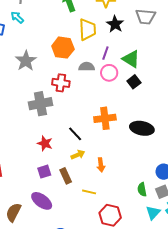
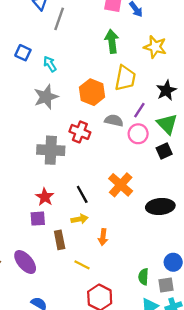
cyan arrow: (17, 17) -> (50, 64), moved
black star: (115, 24) -> (166, 90), moved
orange cross: (105, 118) -> (121, 185), turned 35
black ellipse: (142, 128) -> (160, 206), turned -30
purple square: (44, 172) -> (38, 219), moved

